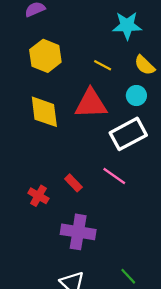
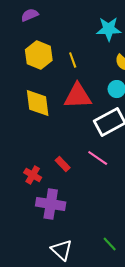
yellow line: (103, 65) -> (73, 60), moved, turned 42
purple cross: (78, 232) -> (51, 204), moved

